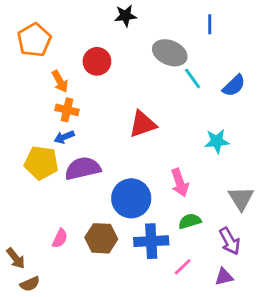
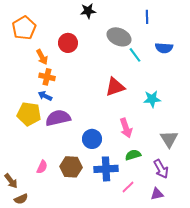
blue semicircle: (234, 86) -> (164, 48), moved, turned 48
red triangle: (143, 124) -> (115, 87), moved
blue arrow: (64, 137) -> (45, 96), turned 48
blue circle: (131, 198) -> (92, 139), size x0.7

